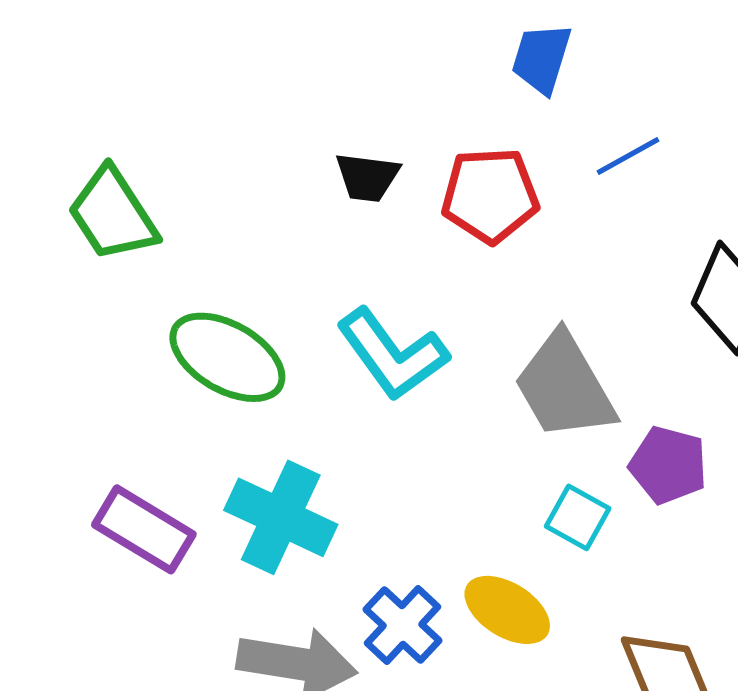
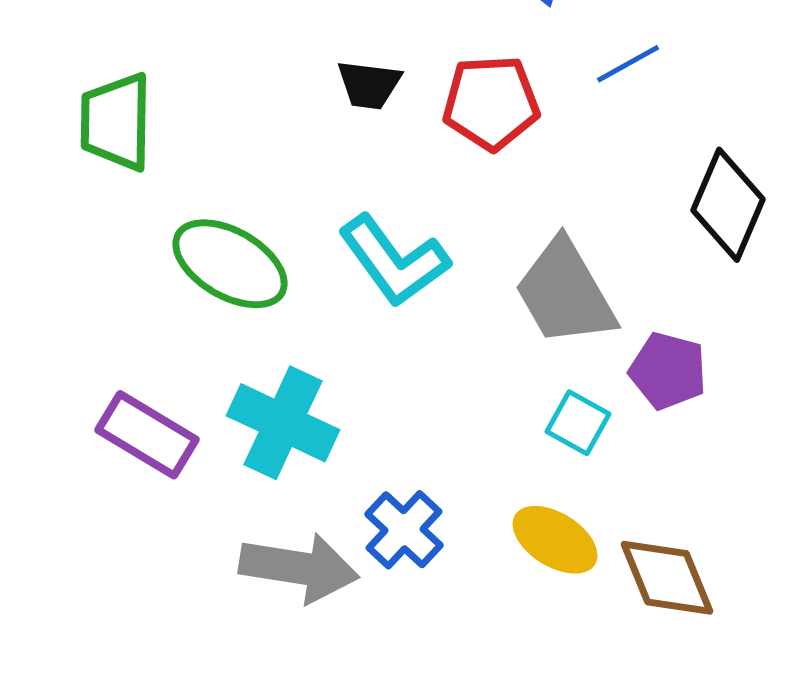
green trapezoid: (113, 214) -> (116, 122), turned 34
yellow ellipse: (507, 610) -> (555, 540), moved

